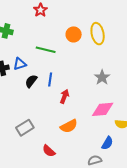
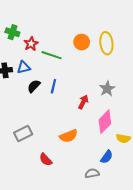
red star: (40, 10) -> (31, 44), moved
red arrow: (64, 96) -> (83, 102), moved
pink diamond: (103, 109) -> (105, 122), turned -45

